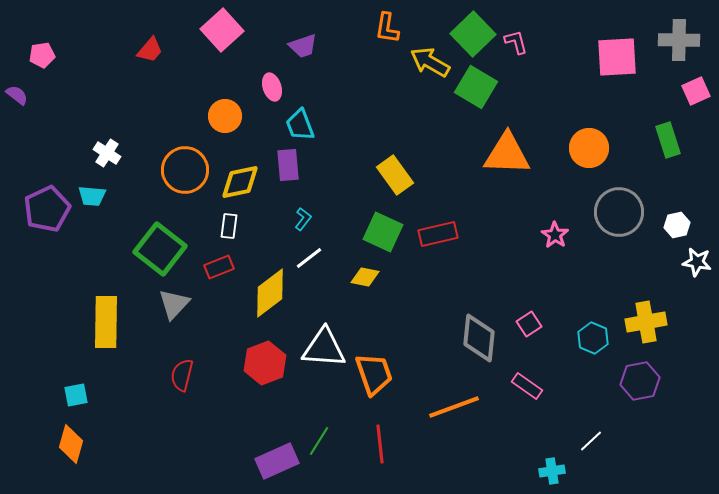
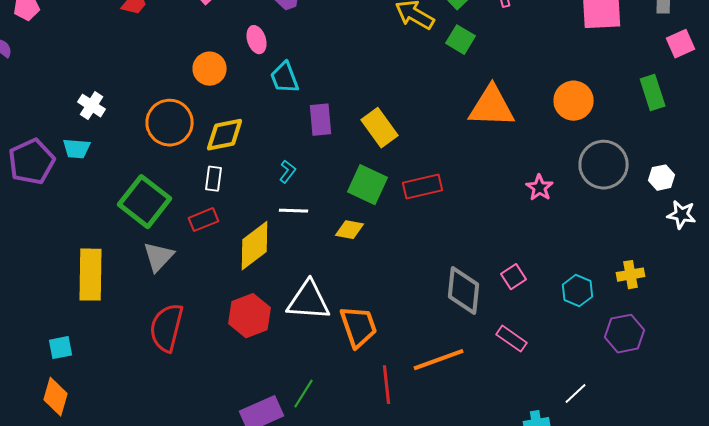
green square: (476, 87) -> (461, 40), size x0.7
purple rectangle: (288, 165) -> (321, 120), moved
white line: (309, 258) -> (294, 211), turned 40
yellow cross: (646, 322) -> (631, 275), size x0.7
red semicircle: (182, 375) -> (167, 328), size x1.5
red line: (380, 444) -> (387, 385), moved

